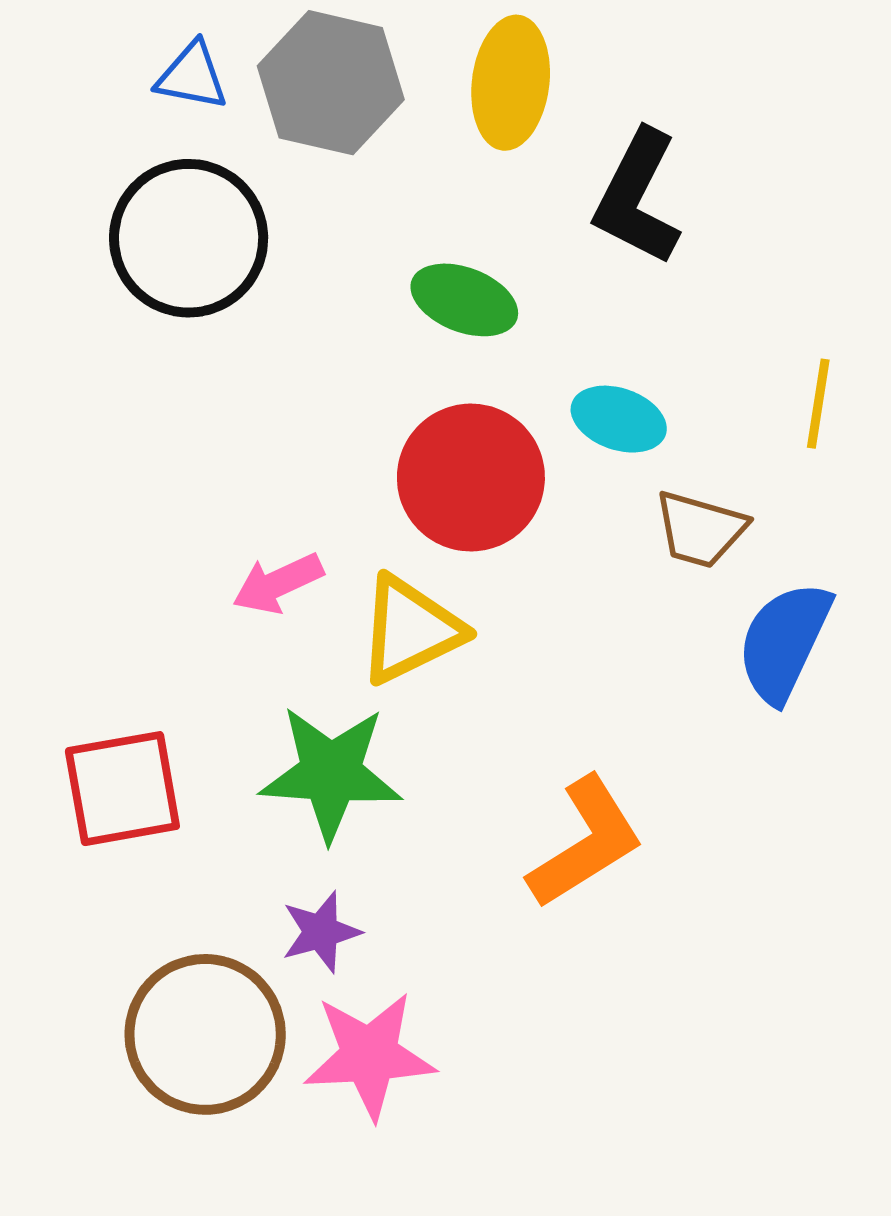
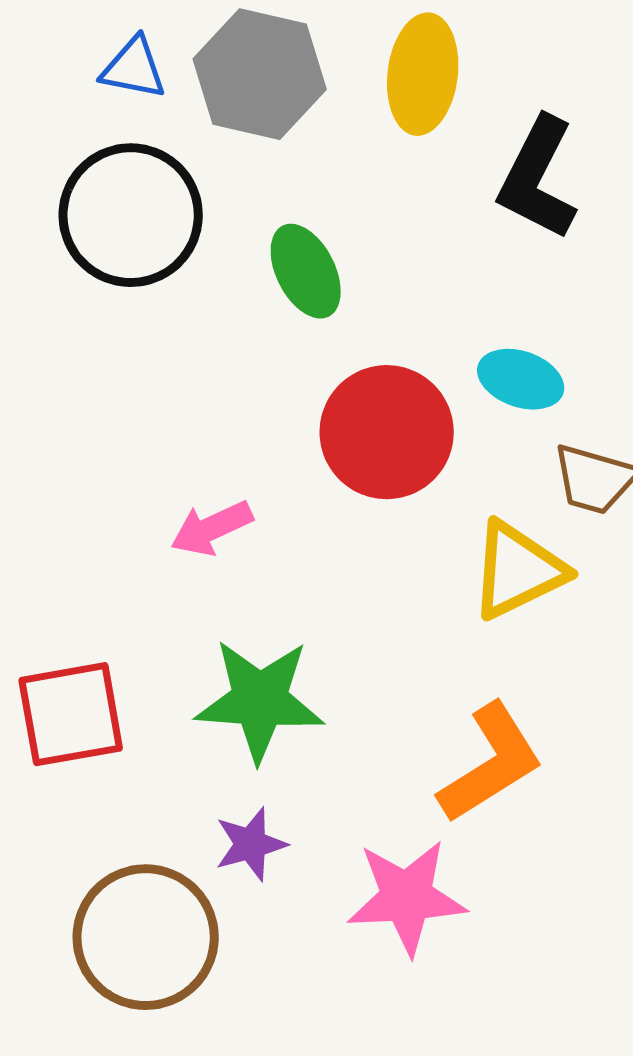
green ellipse: (464, 300) -> (306, 271), moved, turned 42
yellow triangle: (410, 630) -> (518, 570), moved
pink star: (369, 1055) -> (407, 897), moved

